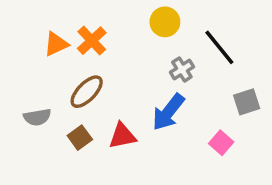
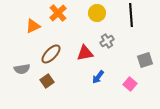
orange cross: (92, 41) -> (58, 13), moved
black line: (219, 47) -> (131, 15), moved, turned 35
blue arrow: (168, 112) -> (98, 77), moved, size x0.6
red triangle: (122, 136) -> (85, 53), moved

